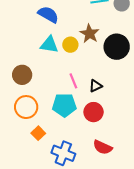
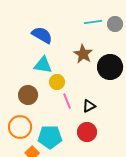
yellow circle: (70, 45) -> (57, 82), moved
brown circle: (22, 75) -> (28, 95), moved
cyan pentagon: (64, 105) -> (50, 137), moved

